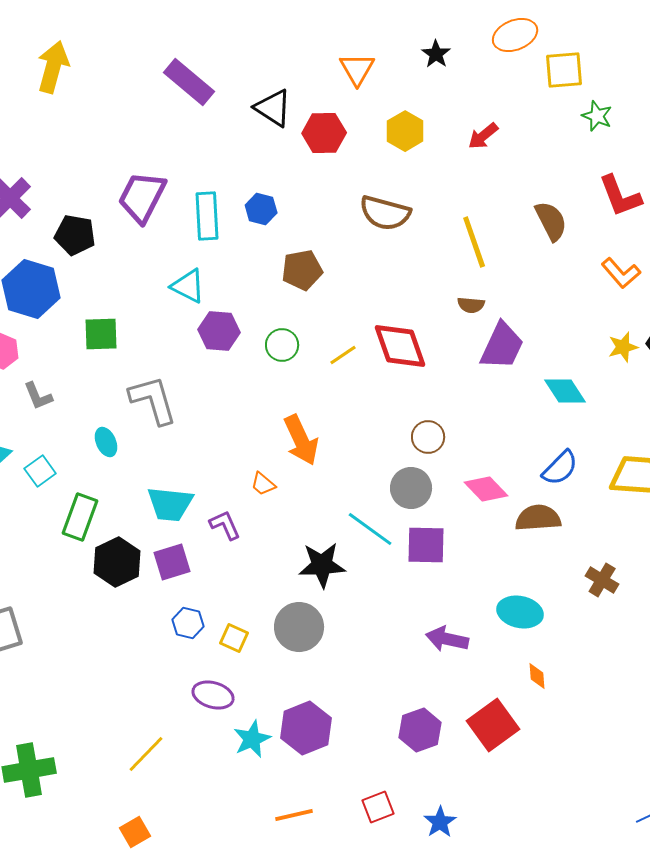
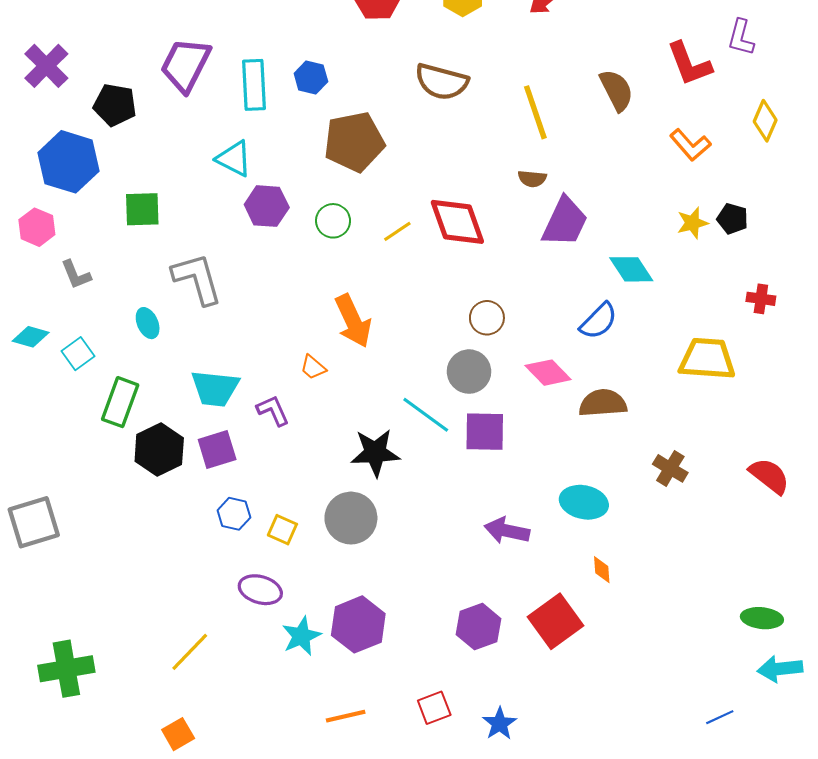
brown pentagon: (302, 270) -> (354, 142), size x1.4
blue semicircle: (560, 468) -> (599, 321), moved

